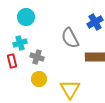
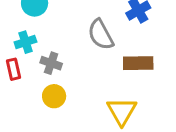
yellow triangle: (70, 89) -> (122, 111), moved

